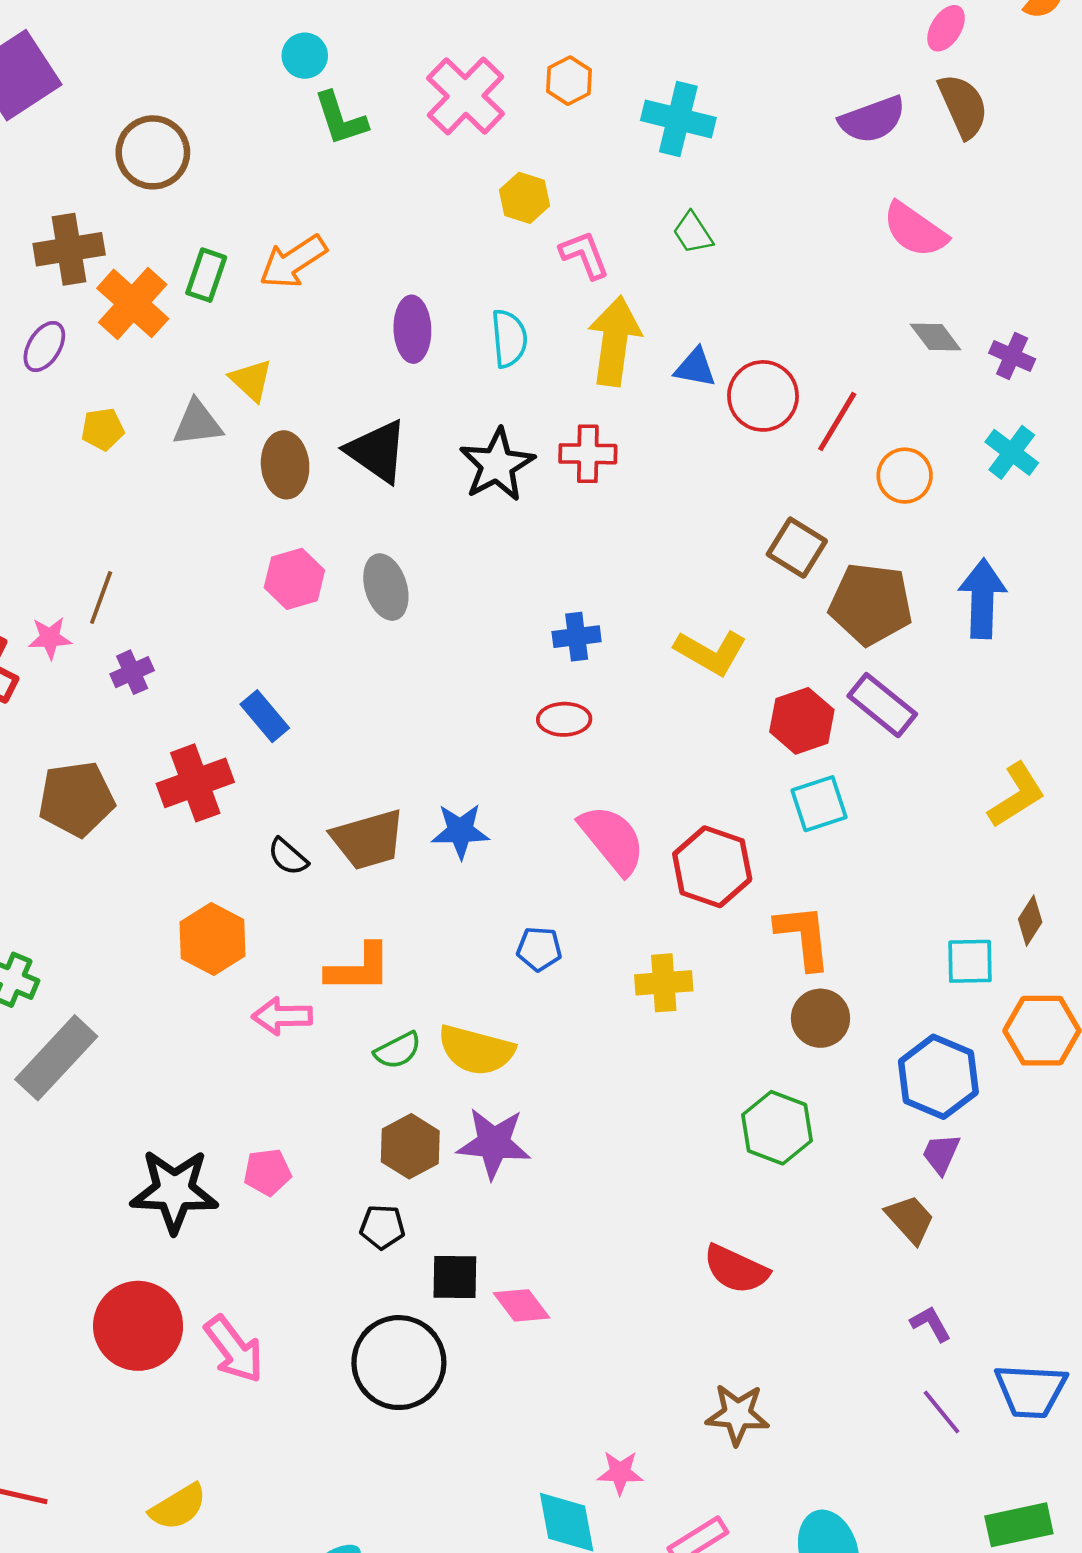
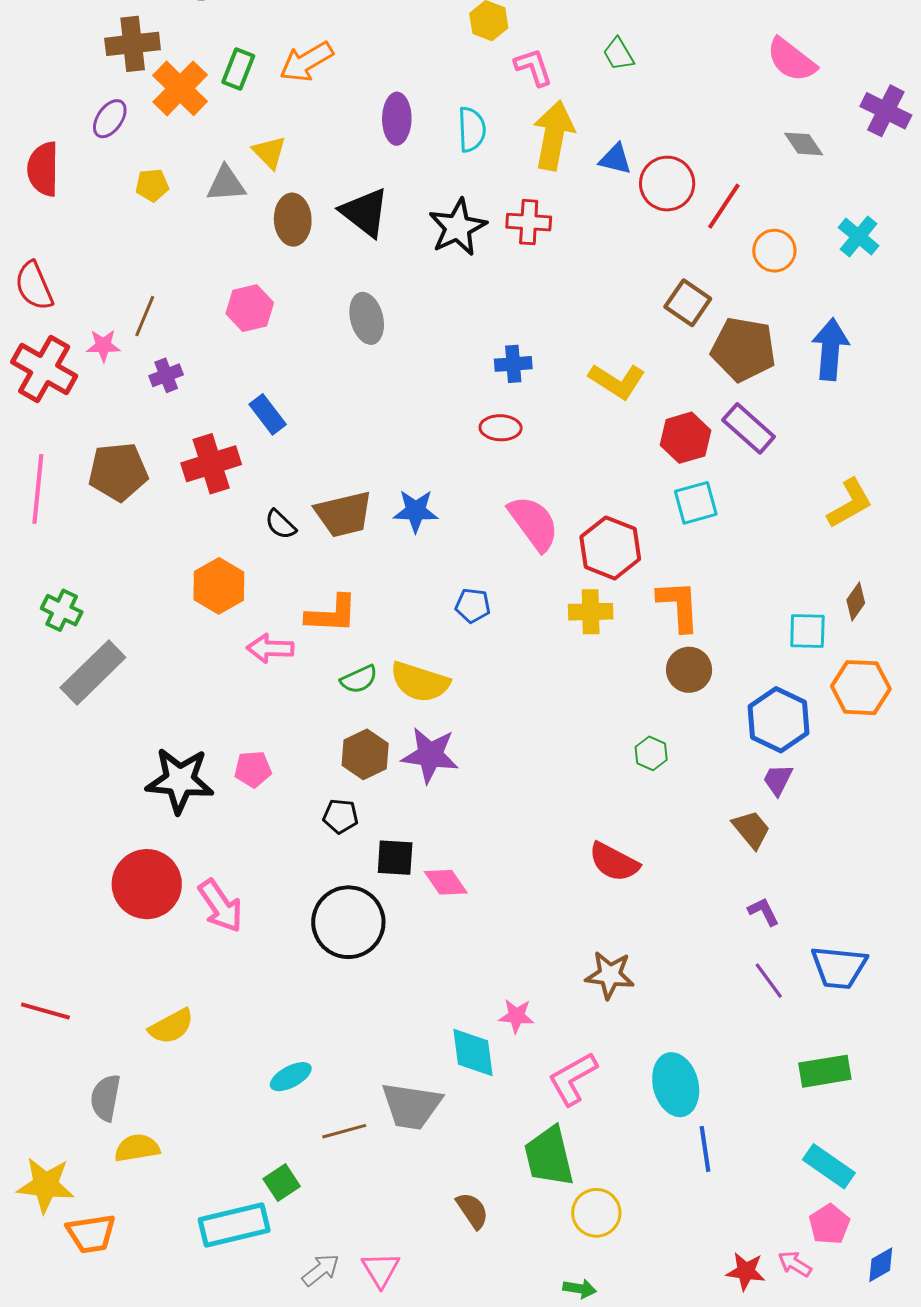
purple cross: (1012, 356) -> (886, 111), moved, size x1.4
pink hexagon: (294, 579) -> (250, 308), moved
yellow cross: (664, 983) -> (591, 612), moved
green hexagon: (777, 1128) -> (651, 753), size x0.6

